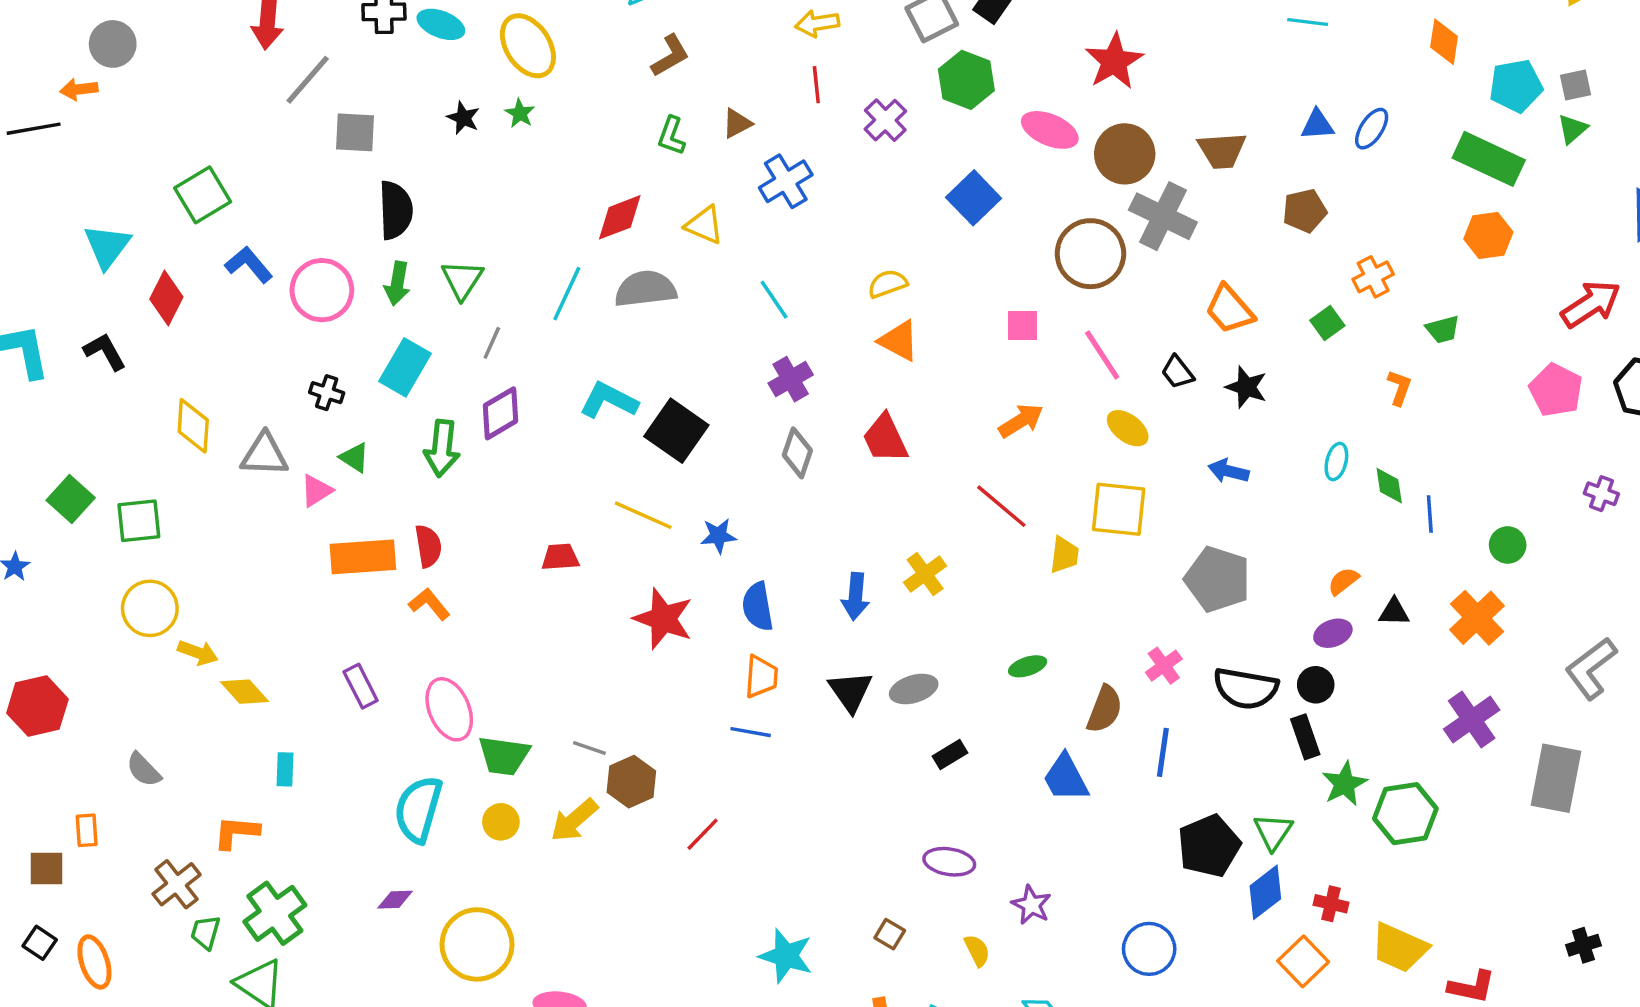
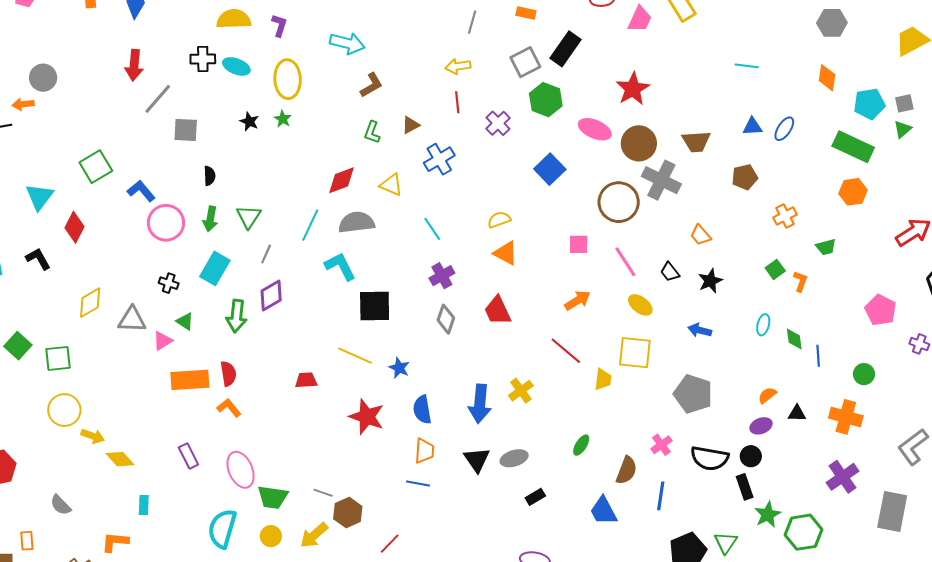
yellow ellipse: (528, 46) -> (288, 79), turned 30
black semicircle: (396, 210) -> (209, 176), size x0.6
blue L-shape: (249, 265) -> (141, 191), moved
orange trapezoid: (1230, 309) -> (700, 235), size x0.7
green square: (1327, 323) -> (775, 269), moved
black star: (1246, 387) -> (710, 281), turned 30
pink pentagon: (1556, 390) -> (881, 310), moved
cyan L-shape: (609, 400) -> (340, 266), moved, turned 36
yellow diamond: (193, 426) -> (90, 303), turned 56
black square: (676, 431) -> (375, 306), turned -36
blue star: (718, 536) -> (399, 368), turned 30
blue arrow: (855, 596) -> (480, 404), size x1.4
orange cross: (1477, 618) -> (846, 417), turned -32
green ellipse: (1028, 666) -> (581, 445), turned -40

